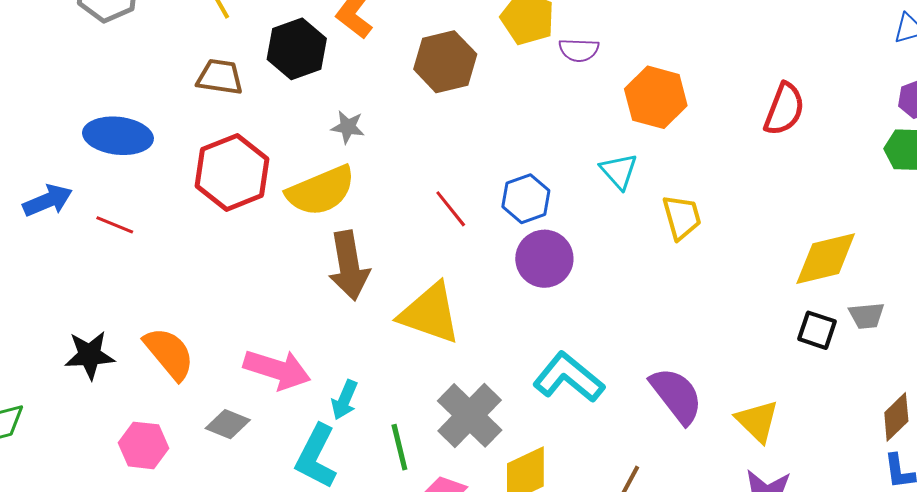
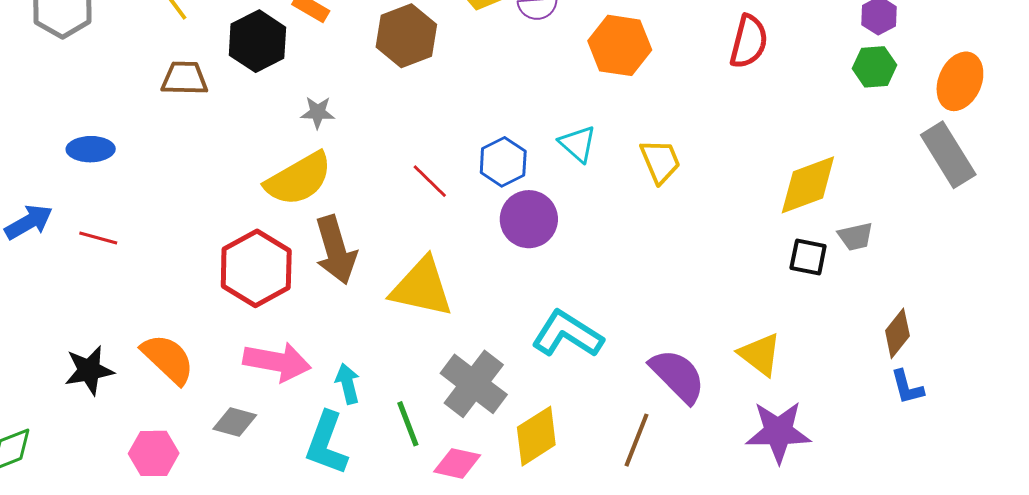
blue ellipse: (118, 136) -> (91, 149), size x0.7
cyan triangle: (619, 171) -> (578, 144), moved
red hexagon: (232, 172) -> (256, 268), moved
purple semicircle: (676, 395) -> (678, 376), moved
cyan arrow: (345, 400) -> (348, 384), turned 150

